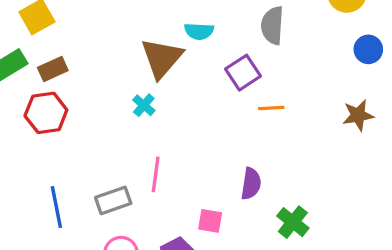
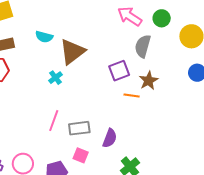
cyan semicircle: (199, 31) -> (44, 37), moved
brown star: (358, 115) -> (149, 81), moved, turned -30
gray rectangle: (113, 200) -> (79, 128), moved

